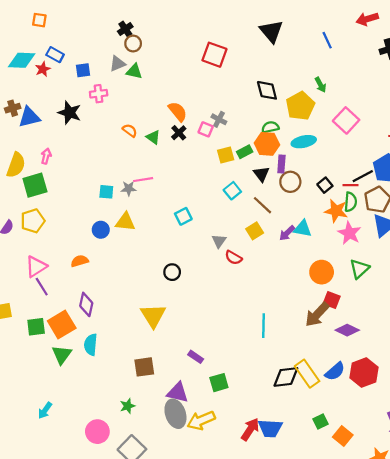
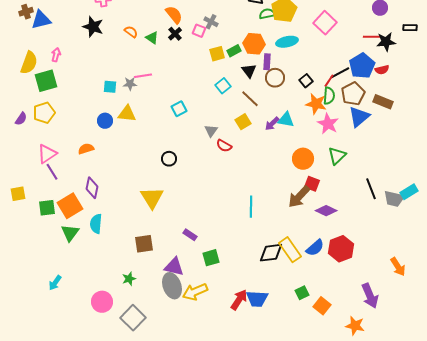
black star: (70, 113) -> (93, 27), moved
green semicircle: (270, 127) -> (267, 14), moved
red line: (351, 185) -> (329, 81), turned -56

